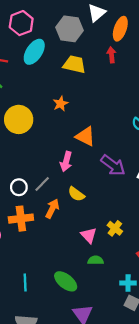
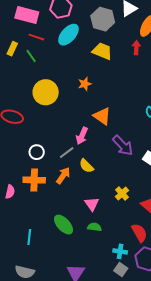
gray line: (42, 184) -> (67, 153), moved
yellow cross: (115, 228) -> (122, 193), moved
green ellipse: (66, 281) -> (63, 225), moved

